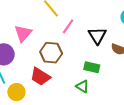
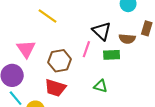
pink line: (68, 26) -> (86, 49), moved
green rectangle: (92, 67) -> (112, 55), moved

